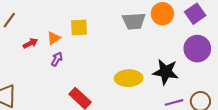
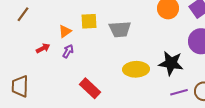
gray trapezoid: (134, 21) -> (120, 29), moved
red arrow: (30, 43) -> (43, 48), moved

